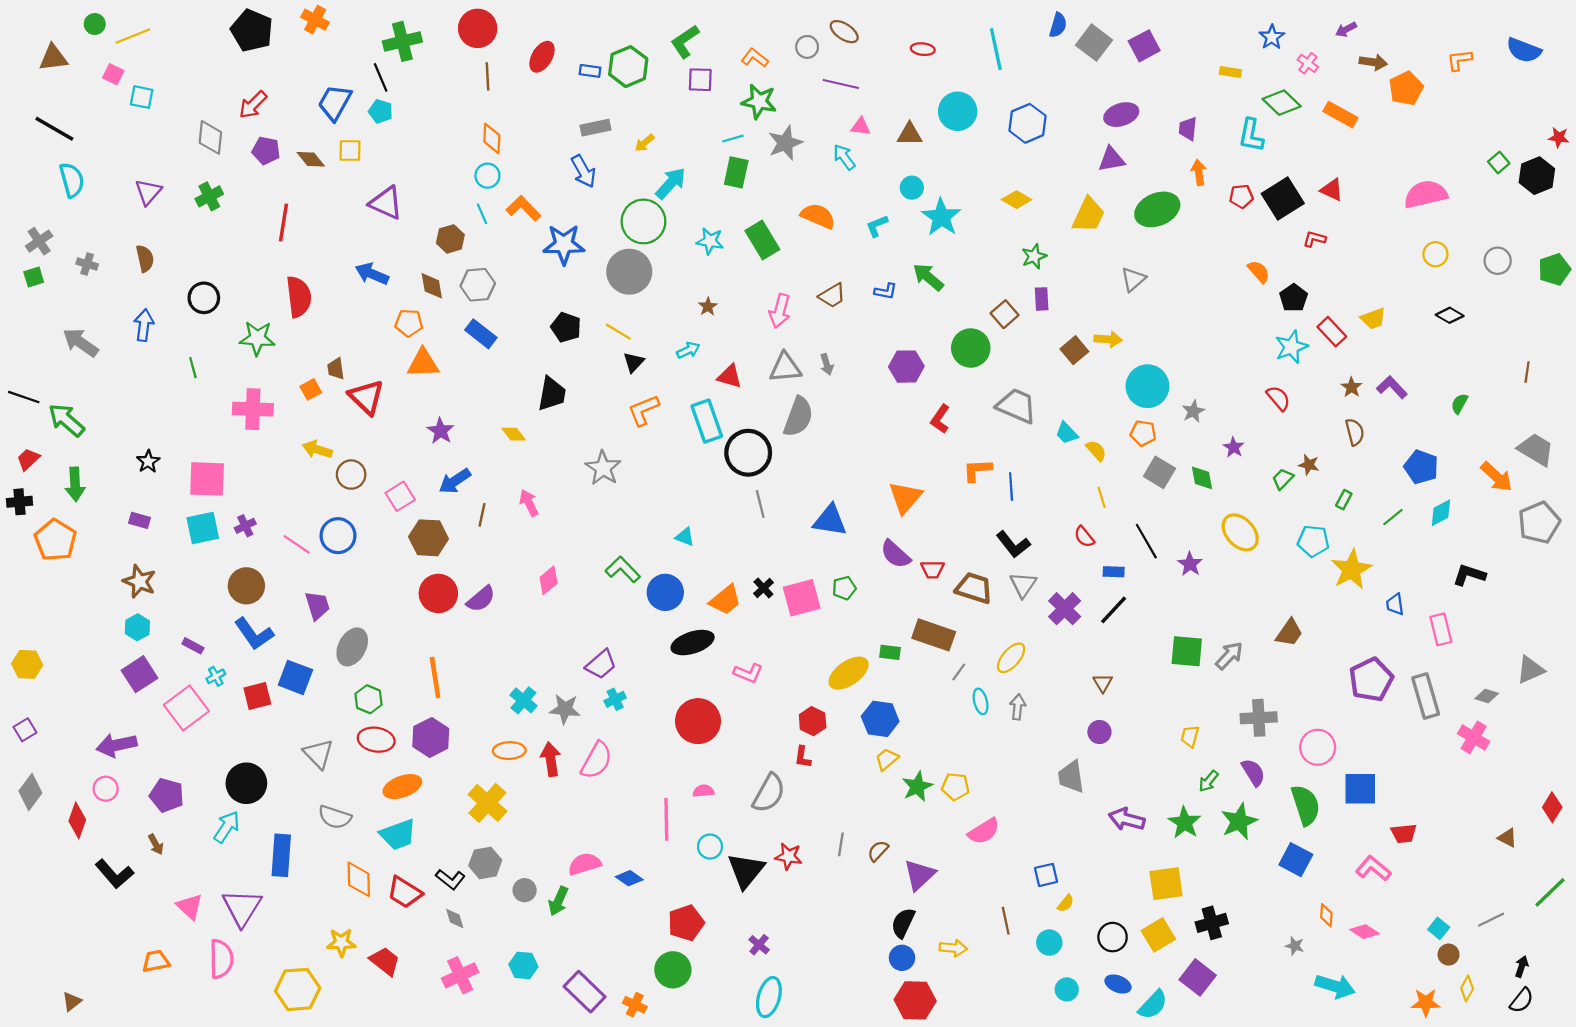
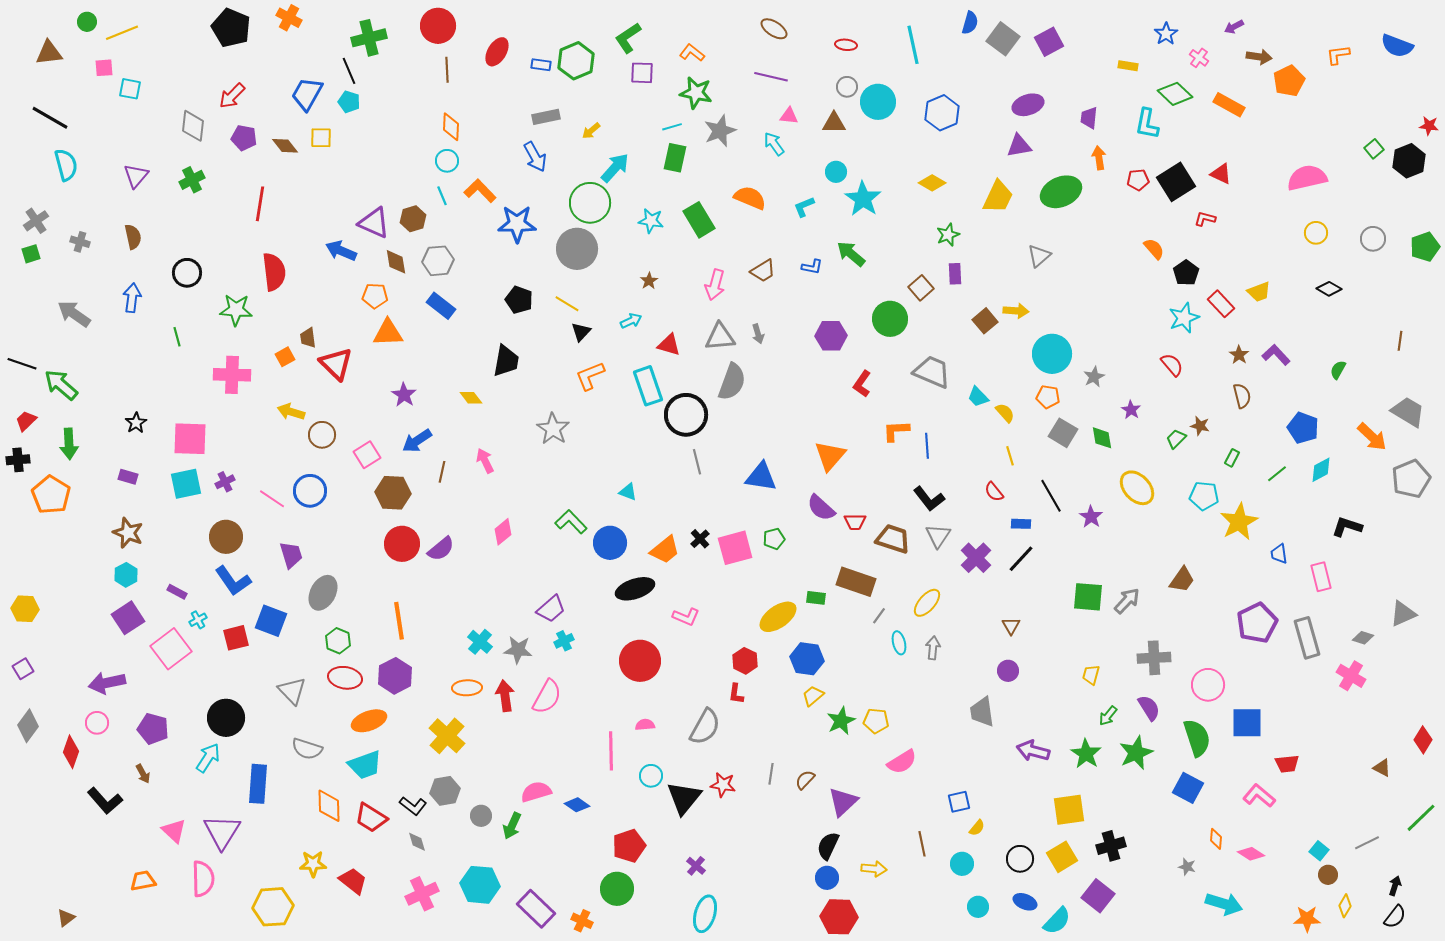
gray circle: (807, 47) -> (847, 87), moved
pink square: (113, 74) -> (104, 68), turned -30
purple triangle: (386, 203) -> (374, 223), moved
cyan hexagon: (523, 965) -> (480, 885), size x1.5

